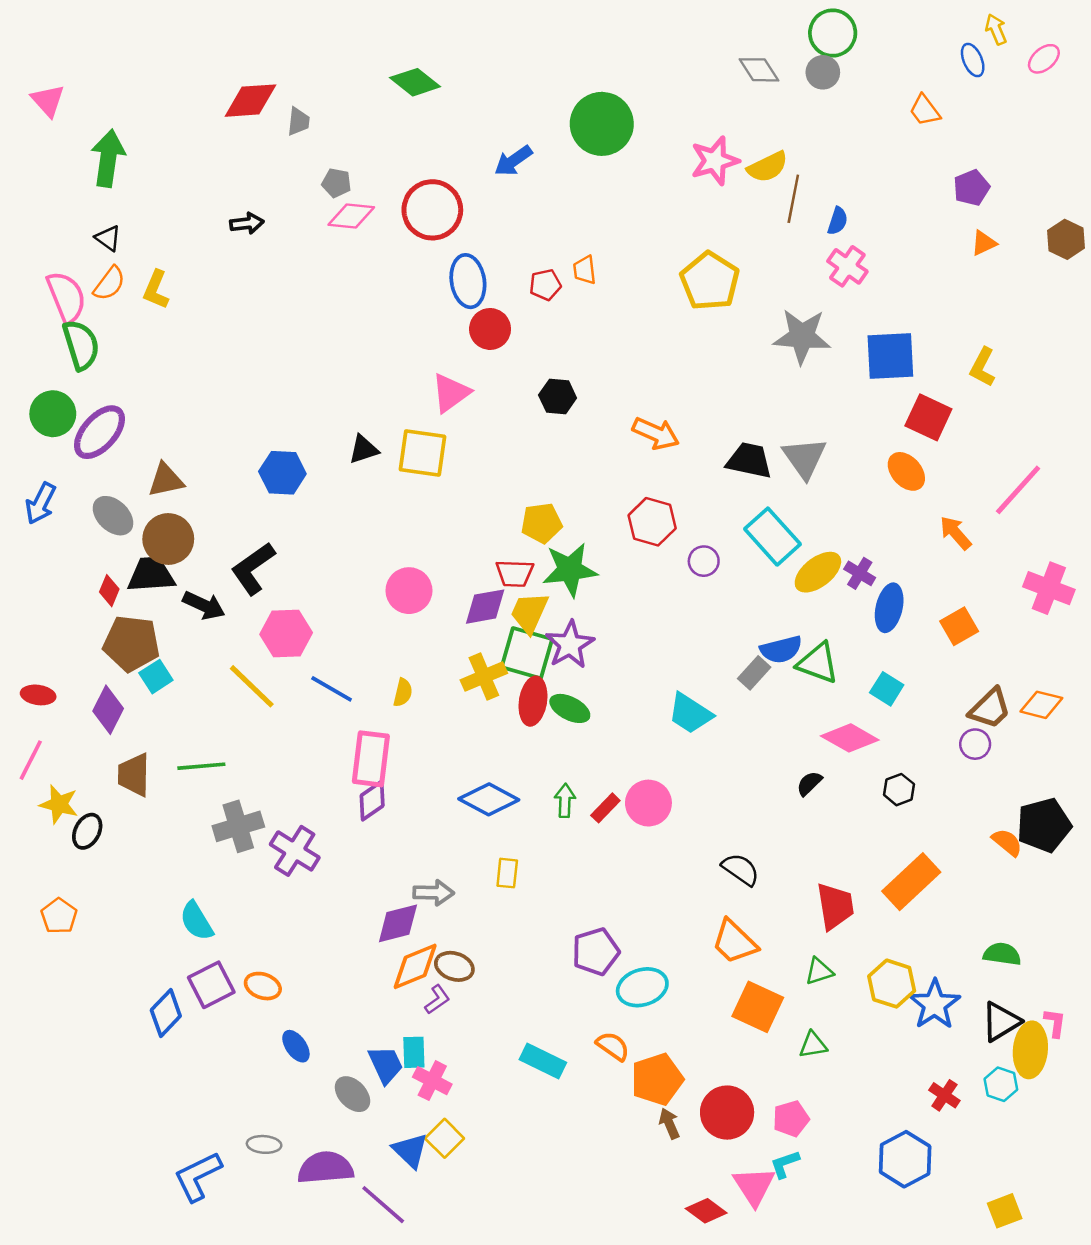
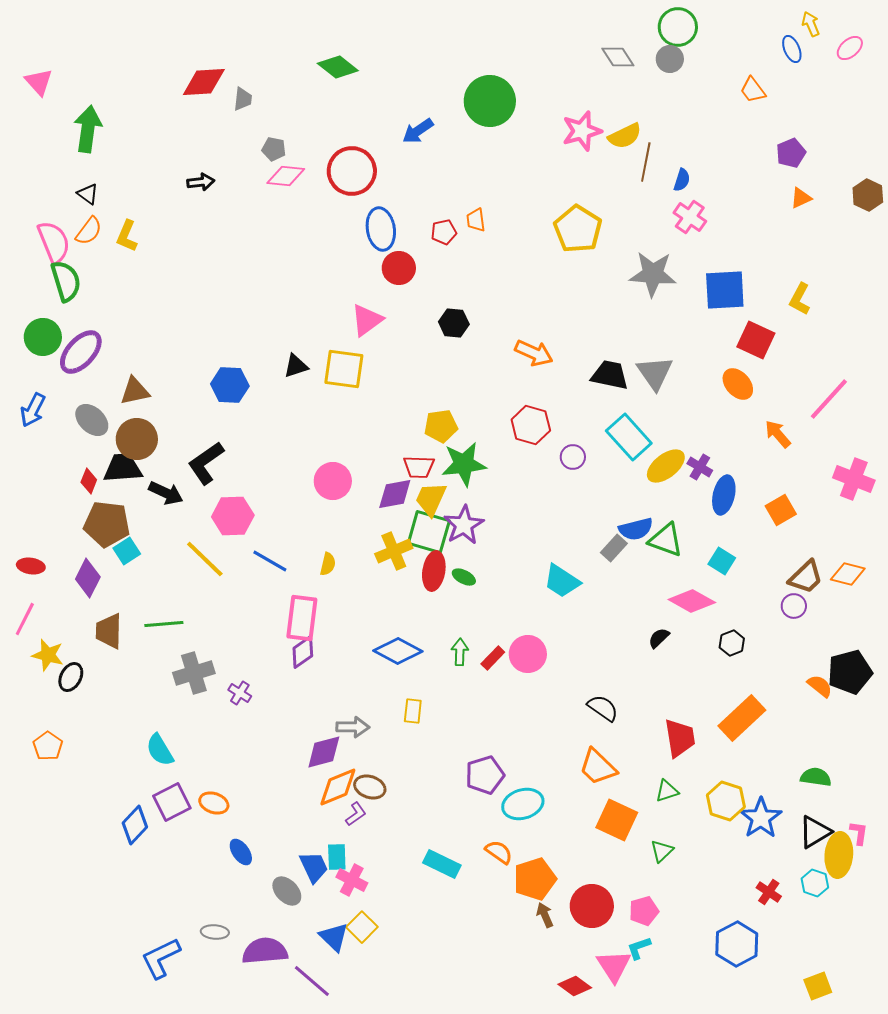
green ellipse: (570, 708) -> (464, 577), size x0.7
purple cross: (295, 851) -> (240, 693), size x0.6
green triangle: (813, 1045) -> (662, 851), turned -35

